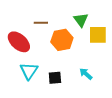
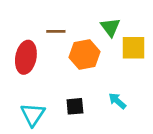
red ellipse: (19, 42) -> (26, 57), turned 60
cyan triangle: (29, 71) -> (33, 115), moved

